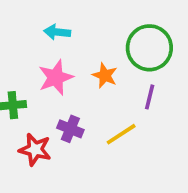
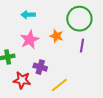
yellow line: (121, 134) -> (59, 85), moved

